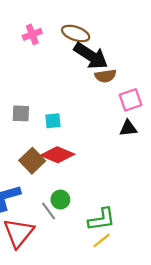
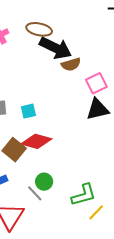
black triangle: (128, 128) -> (97, 109), size x1.4
yellow line: (102, 240) -> (96, 212), moved

